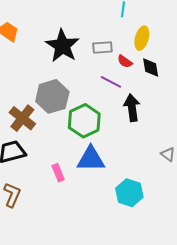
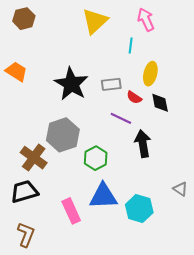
green hexagon: (84, 121) -> (96, 158), size x0.7
pink rectangle: (58, 173) -> (71, 211), size x1.4
cyan hexagon: (129, 193) -> (139, 209), moved

